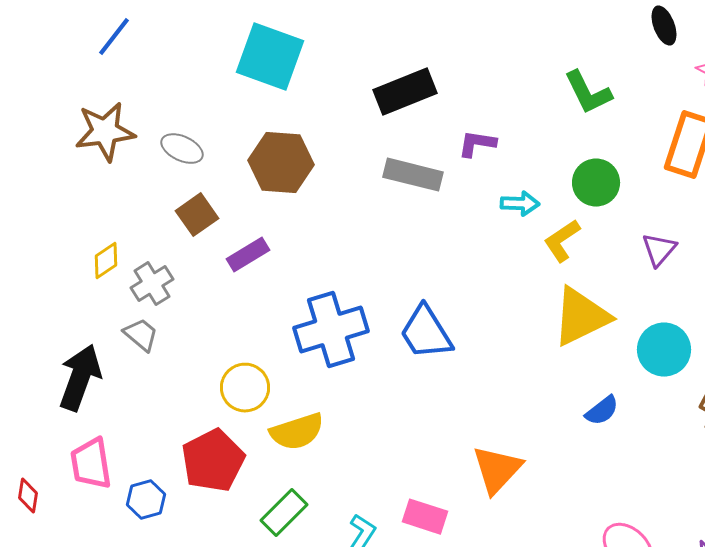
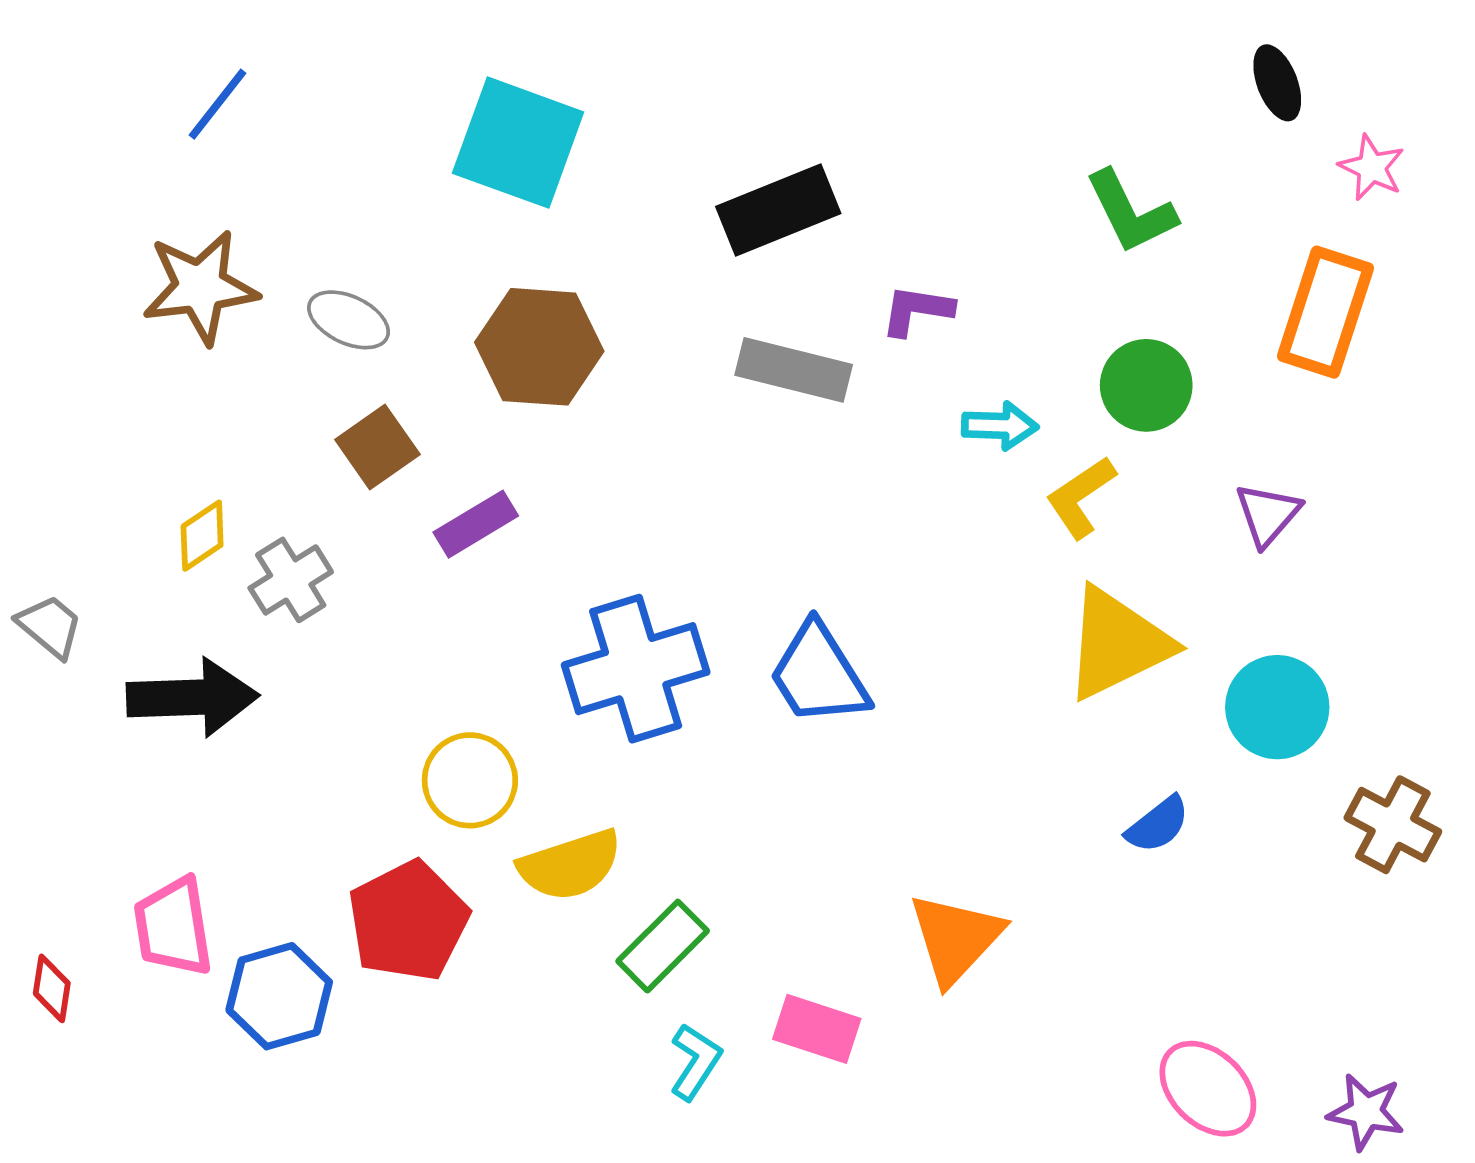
gray trapezoid: (141, 335) -> (50, 626), moved
black arrow: (80, 378) -> (192, 697), moved, turned 68
blue hexagon: (146, 500) -> (279, 996), size x1.4
green rectangle: (284, 513) -> (663, 946), moved

